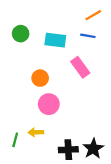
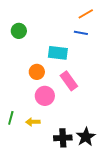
cyan rectangle: (55, 40) -> (58, 53), moved
pink rectangle: (80, 67) -> (69, 81), moved
green line: (15, 140) -> (11, 118), moved

